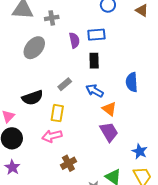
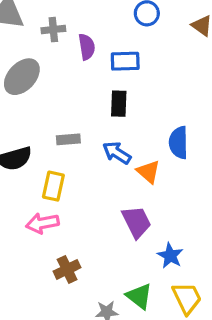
purple semicircle: (74, 40) -> (87, 47), moved
gray rectangle: (65, 84) -> (68, 139), turned 32
orange triangle: (109, 109) -> (148, 172), moved
blue star: (140, 151) -> (170, 256), moved

